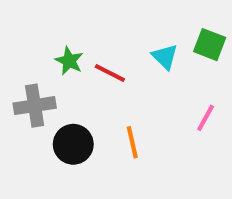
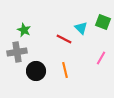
green star: (69, 61) -> (24, 30), moved
red line: (110, 73) -> (64, 39), moved

